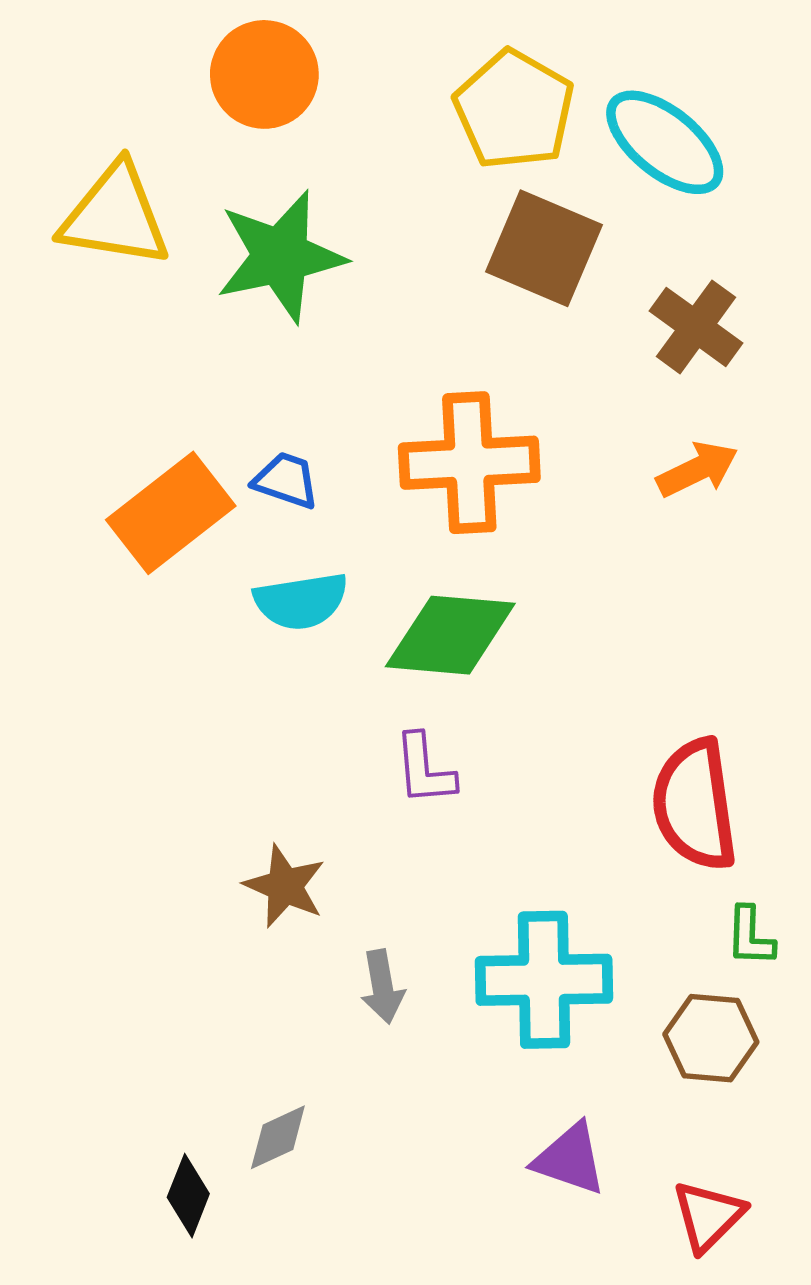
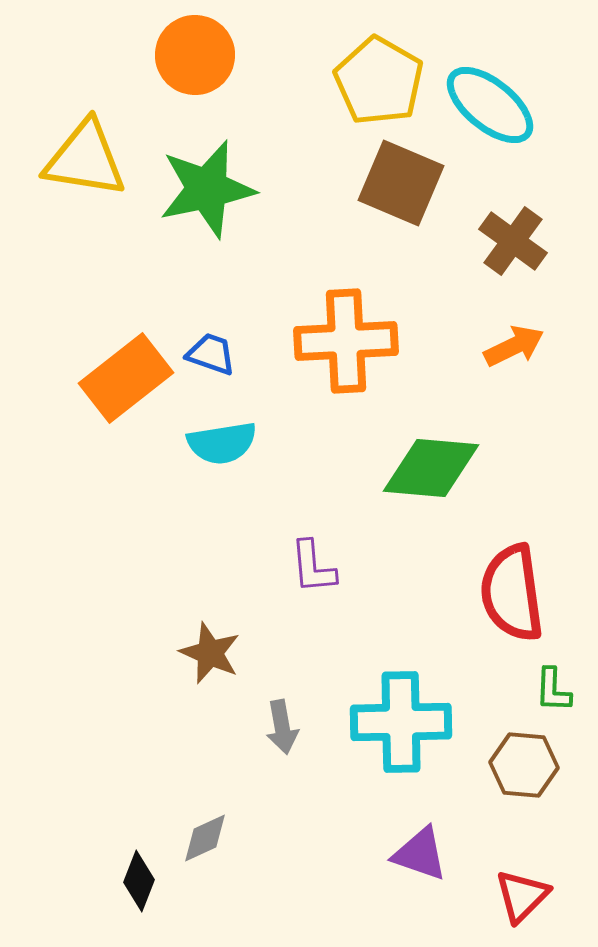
green diamond: (450, 635) -> (431, 468), moved

